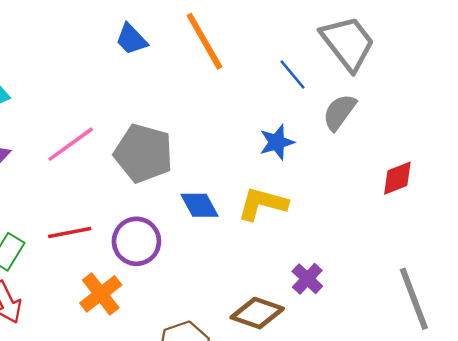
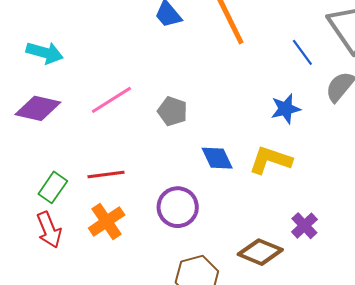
gray pentagon: (143, 153) -> (172, 111), size x0.6
purple circle: (136, 241) -> (178, 207), moved
orange cross: (101, 294) -> (107, 222), moved

